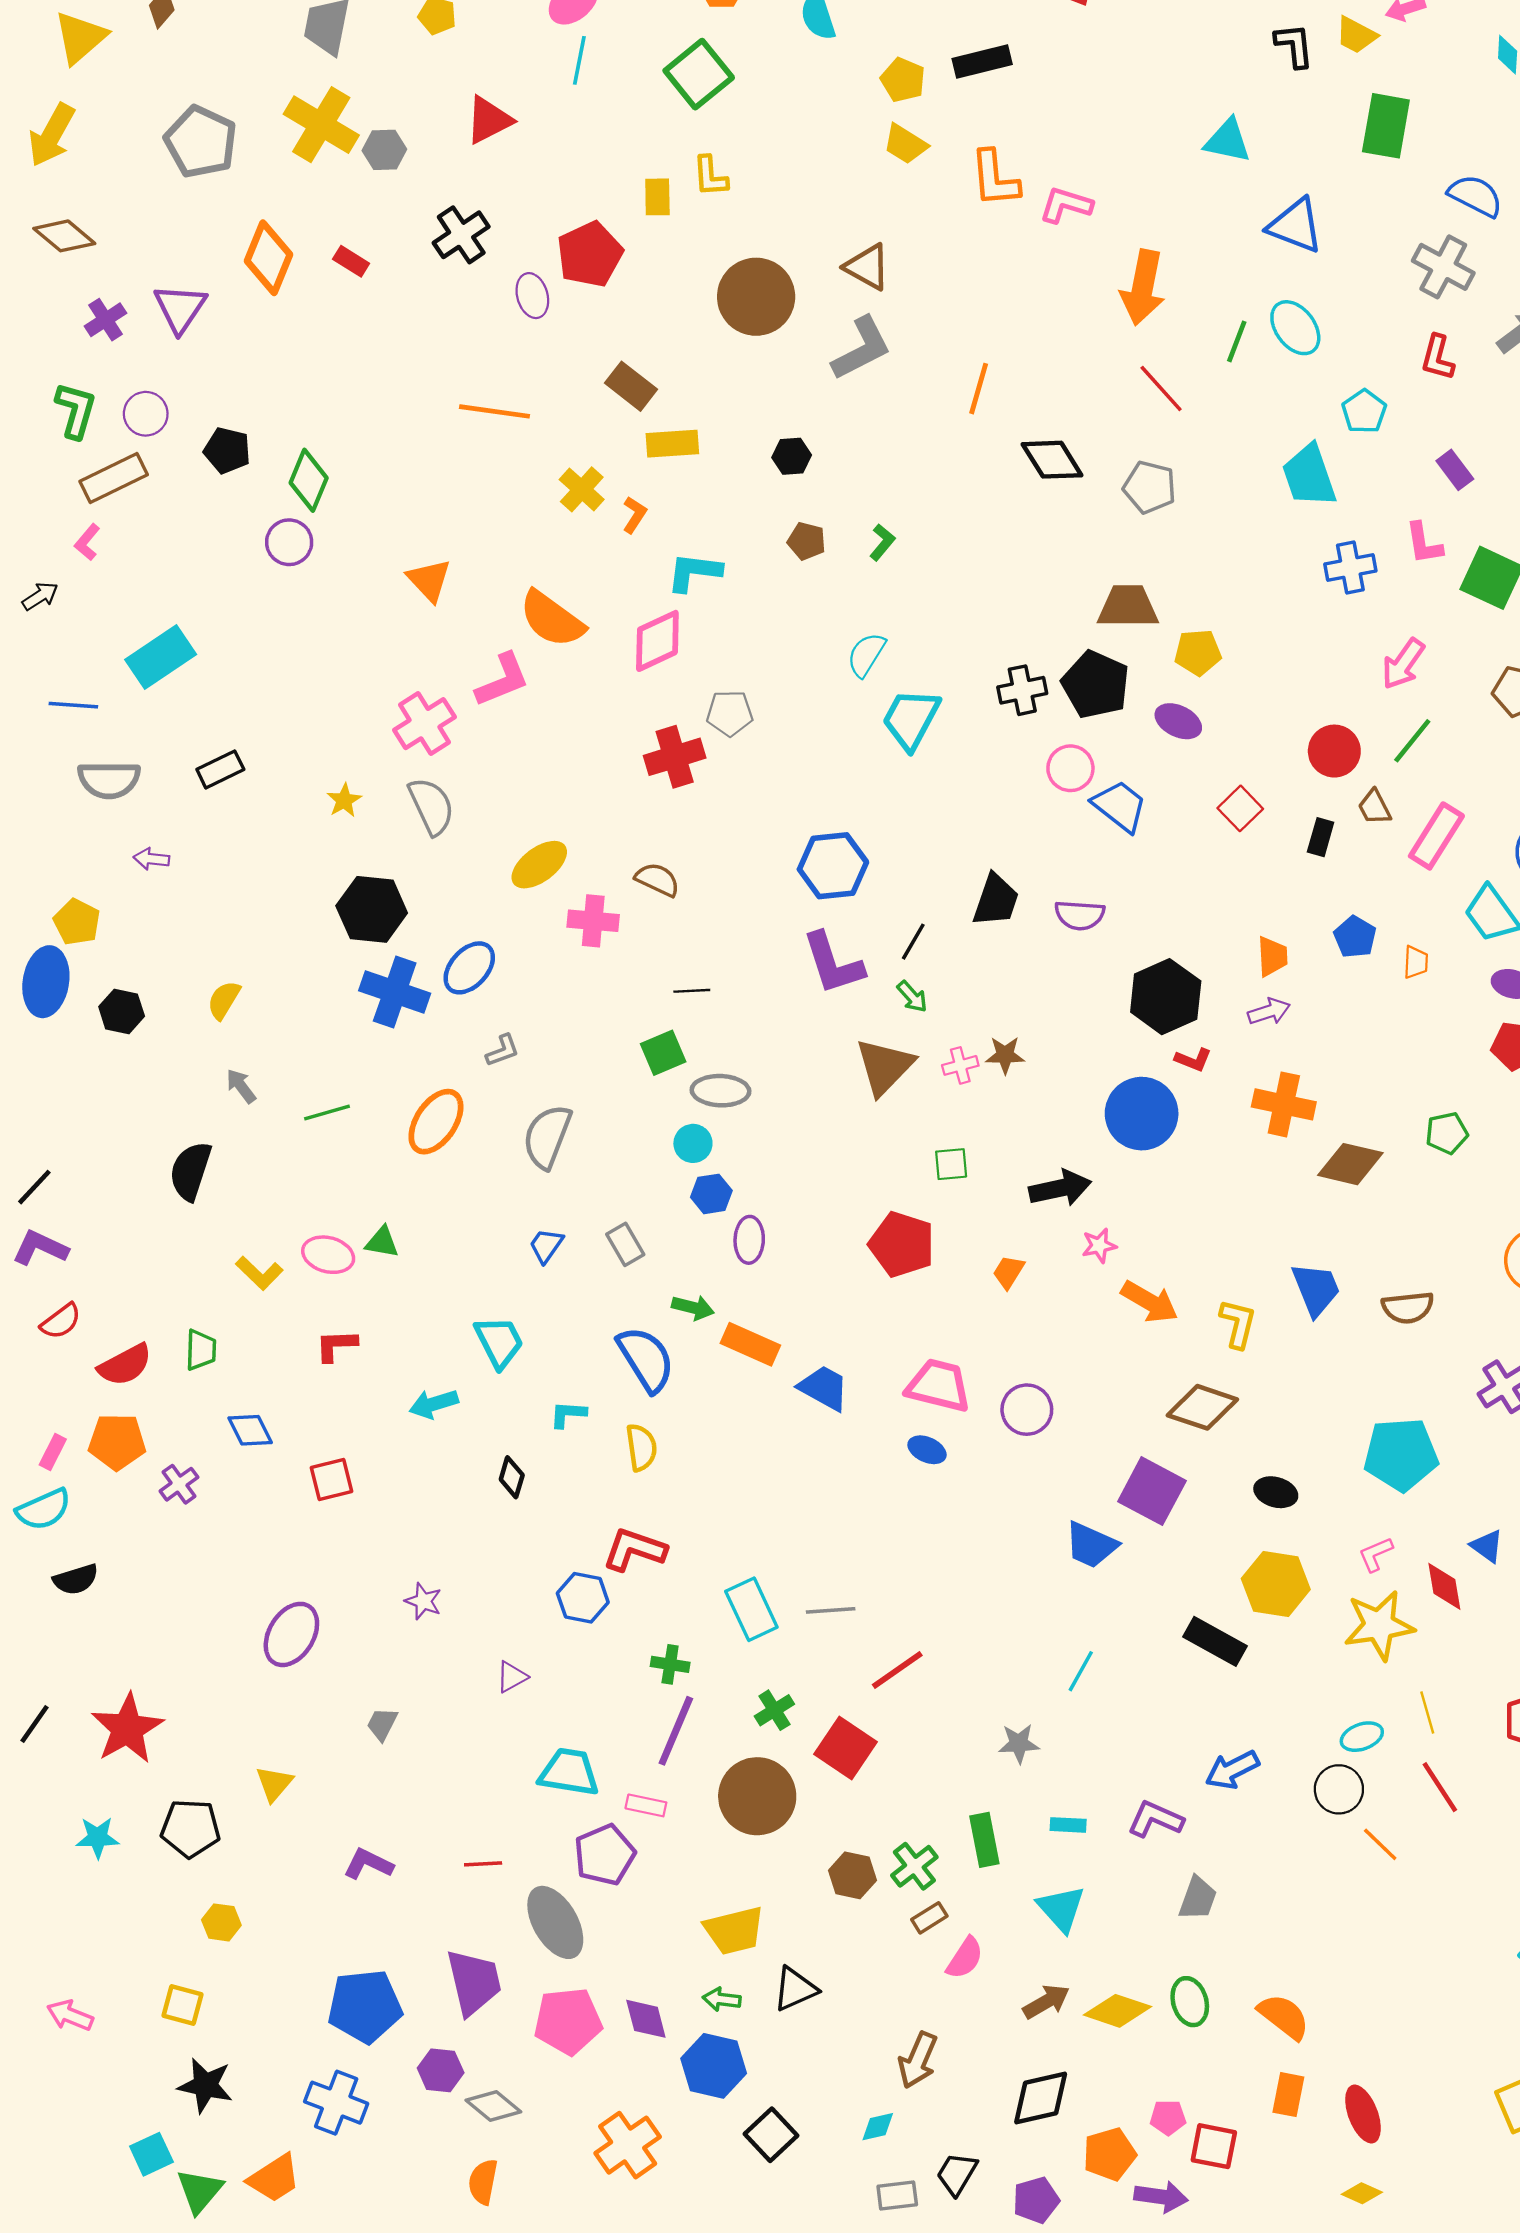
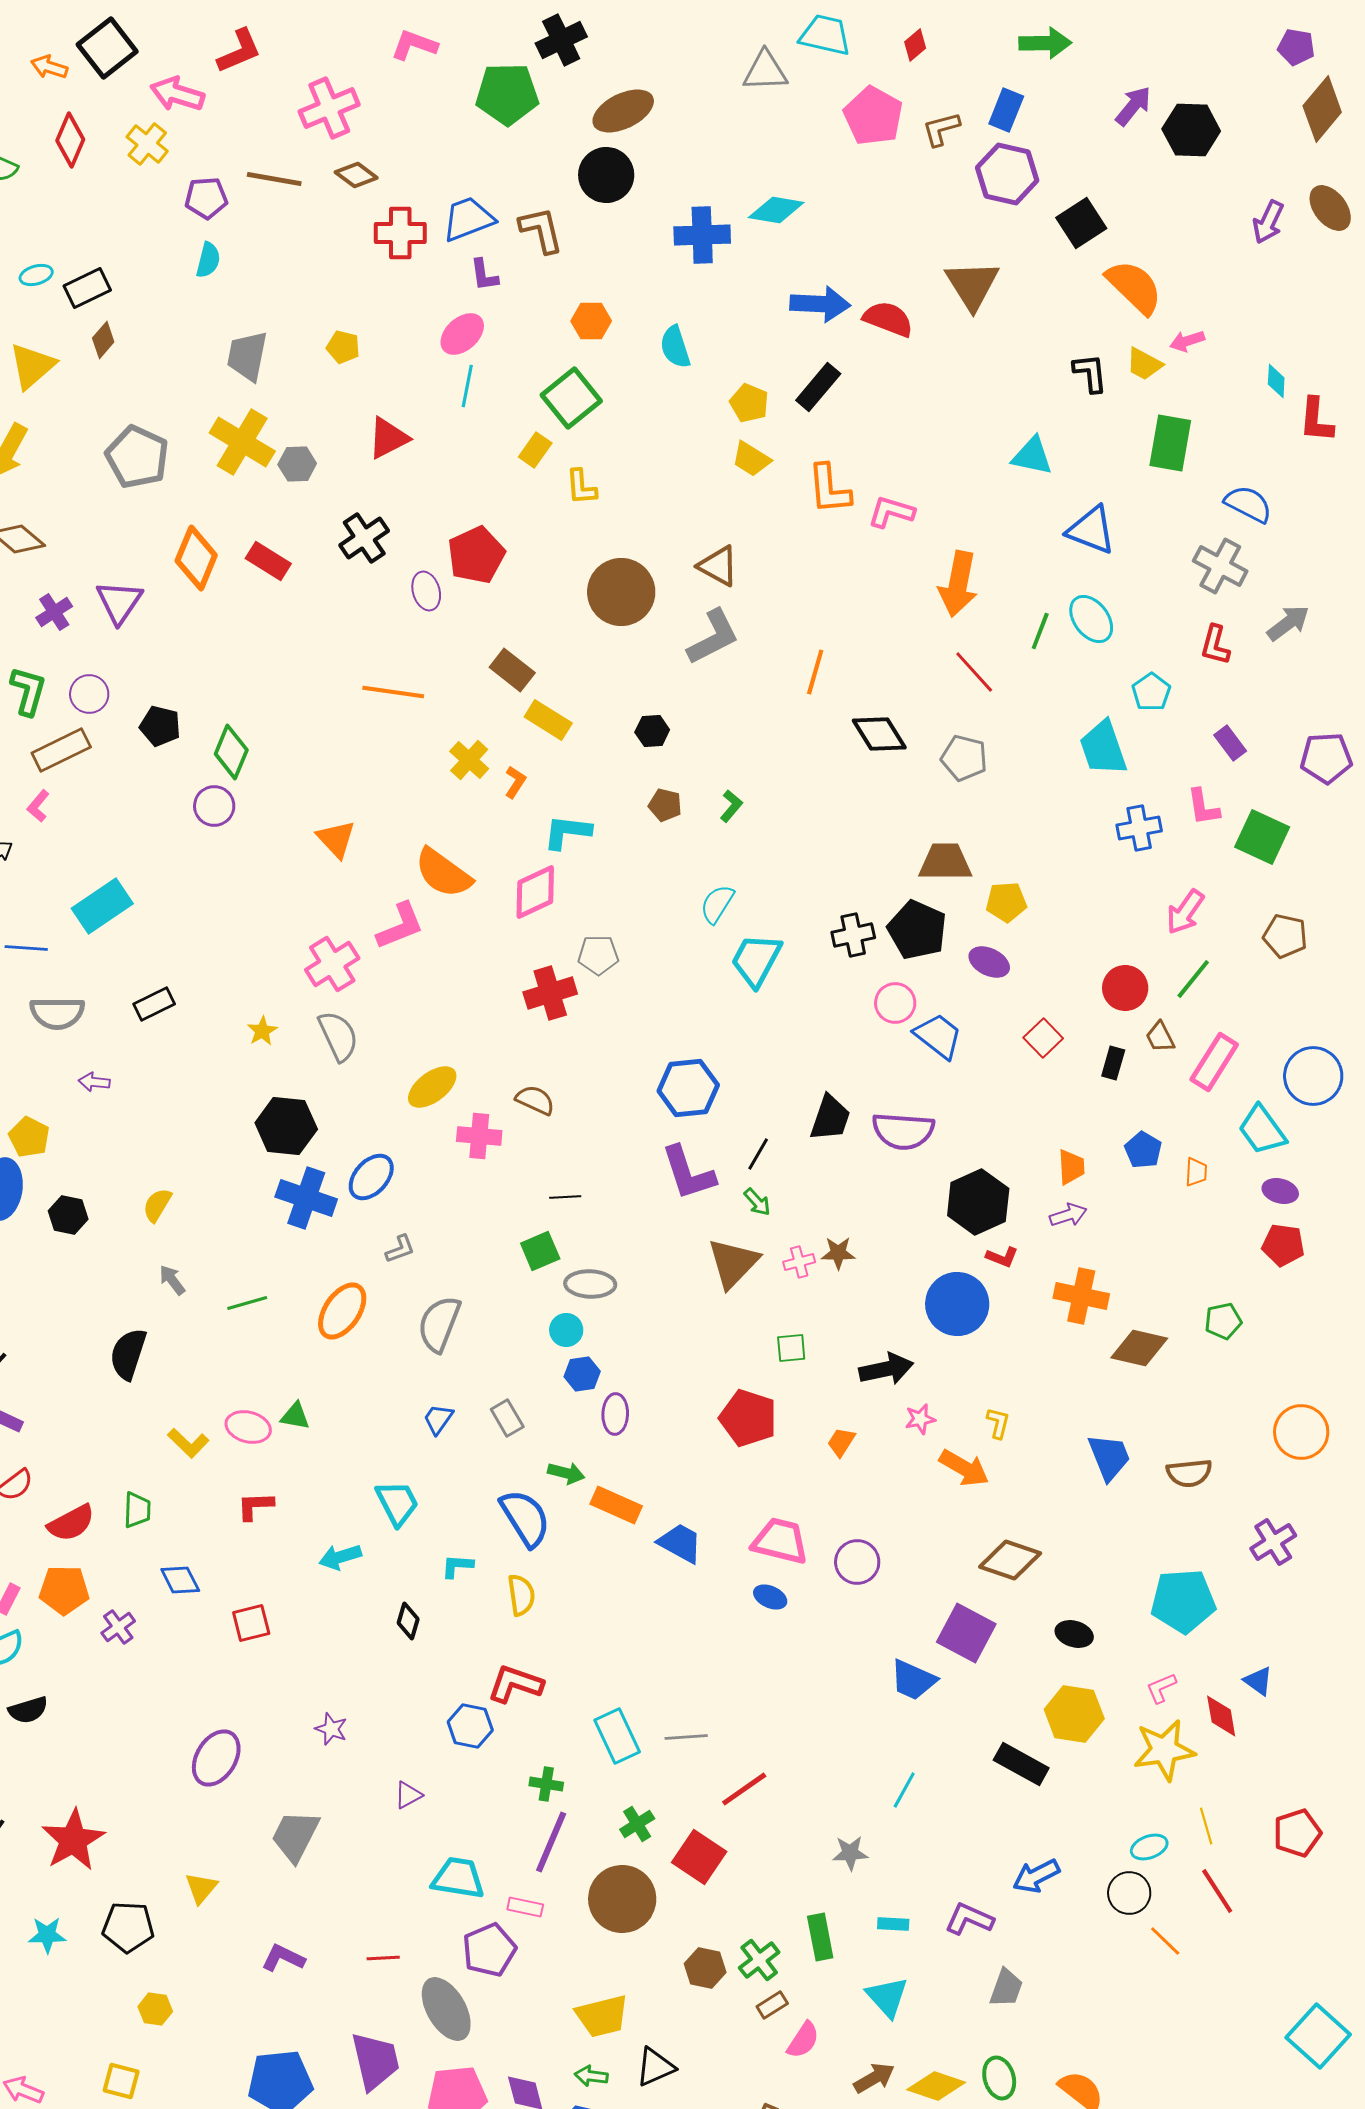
black rectangle: (982, 62) -> (818, 387), turned -36
yellow rectangle: (657, 197) -> (535, 450), moved, turned 36
red rectangle: (351, 261) -> (268, 561), size x1.4
yellow rectangle: (672, 444) -> (548, 720), turned 36
purple semicircle: (1080, 915) -> (903, 1131), size x1.4
yellow L-shape: (1238, 1324) -> (998, 1423), moved, size x0.7
gray trapezoid: (382, 1724) -> (295, 1836), size x1.8

